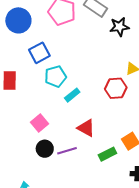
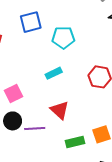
cyan pentagon: (55, 76) -> (63, 38), moved

